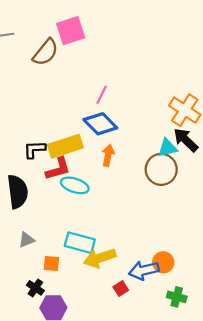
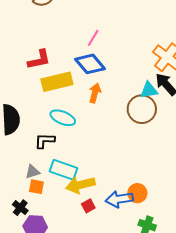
black L-shape: (35, 149) -> (45, 141), moved
red L-shape: (58, 169) -> (39, 60), moved
gray triangle: (26, 240) -> (32, 172), moved
red square: (121, 289) -> (88, 206), moved

